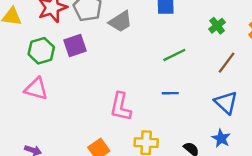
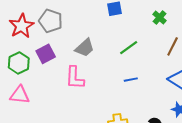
gray trapezoid: (120, 22) -> (85, 48), moved
pink L-shape: (121, 107) -> (75, 78), moved

